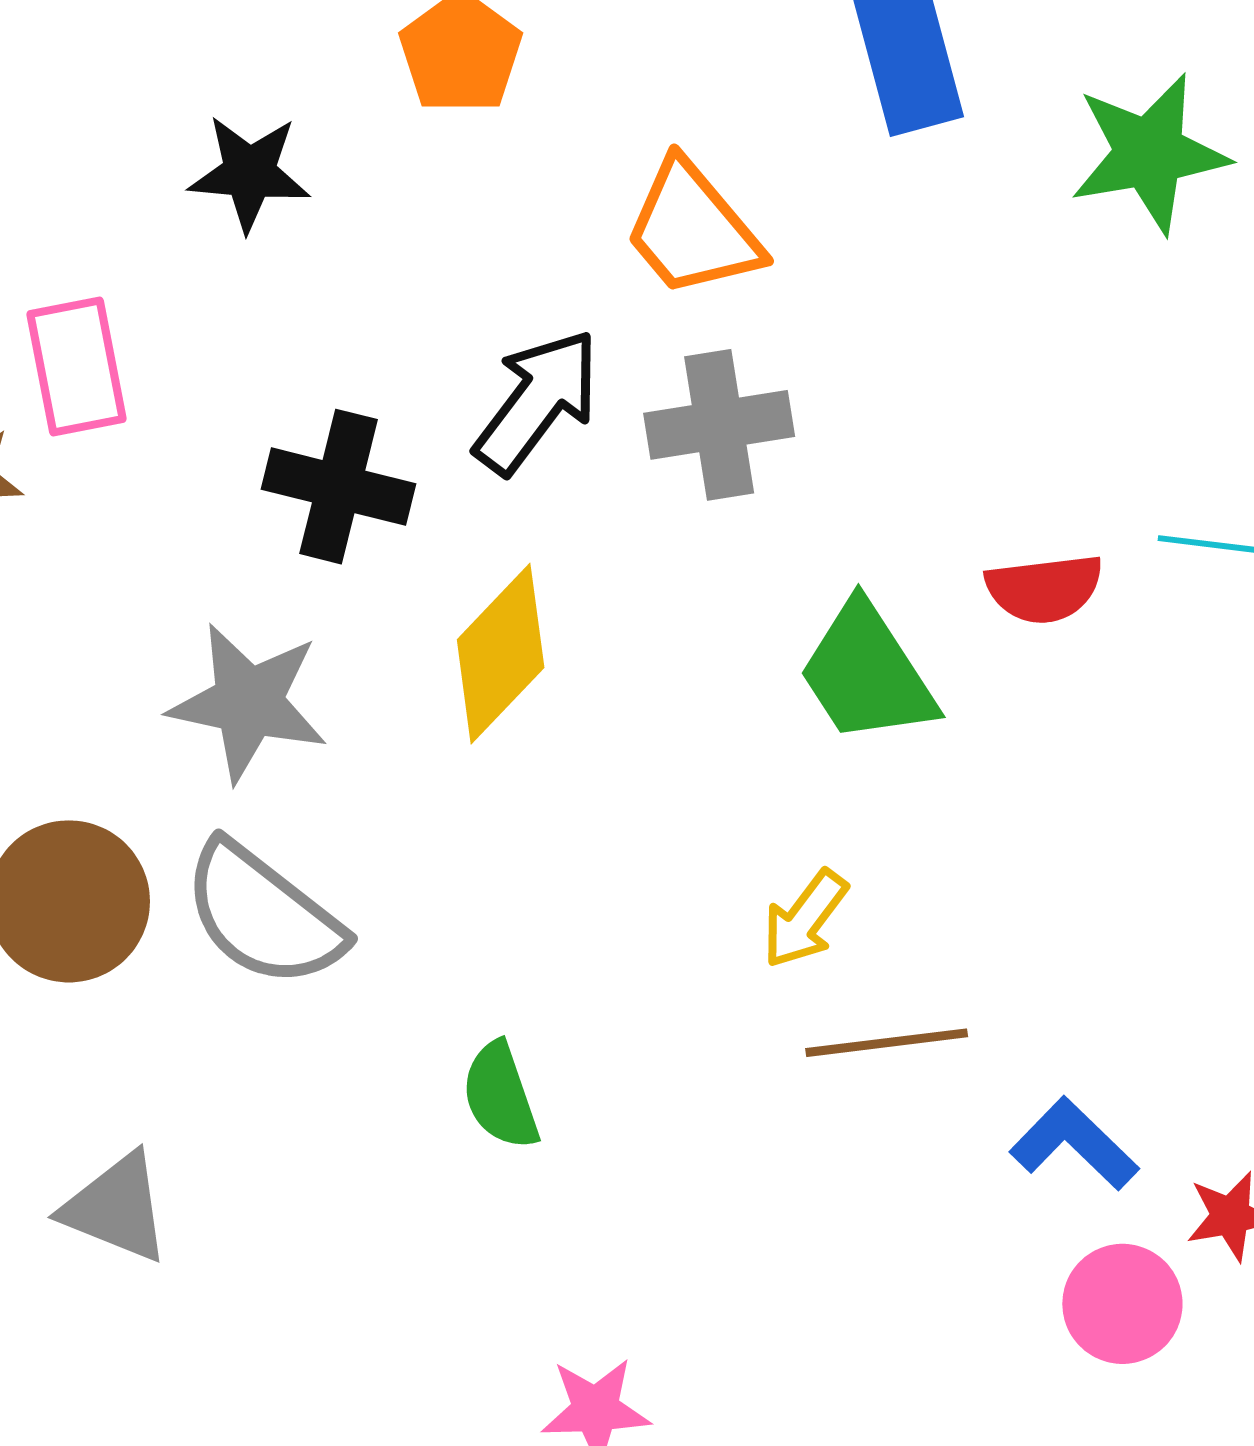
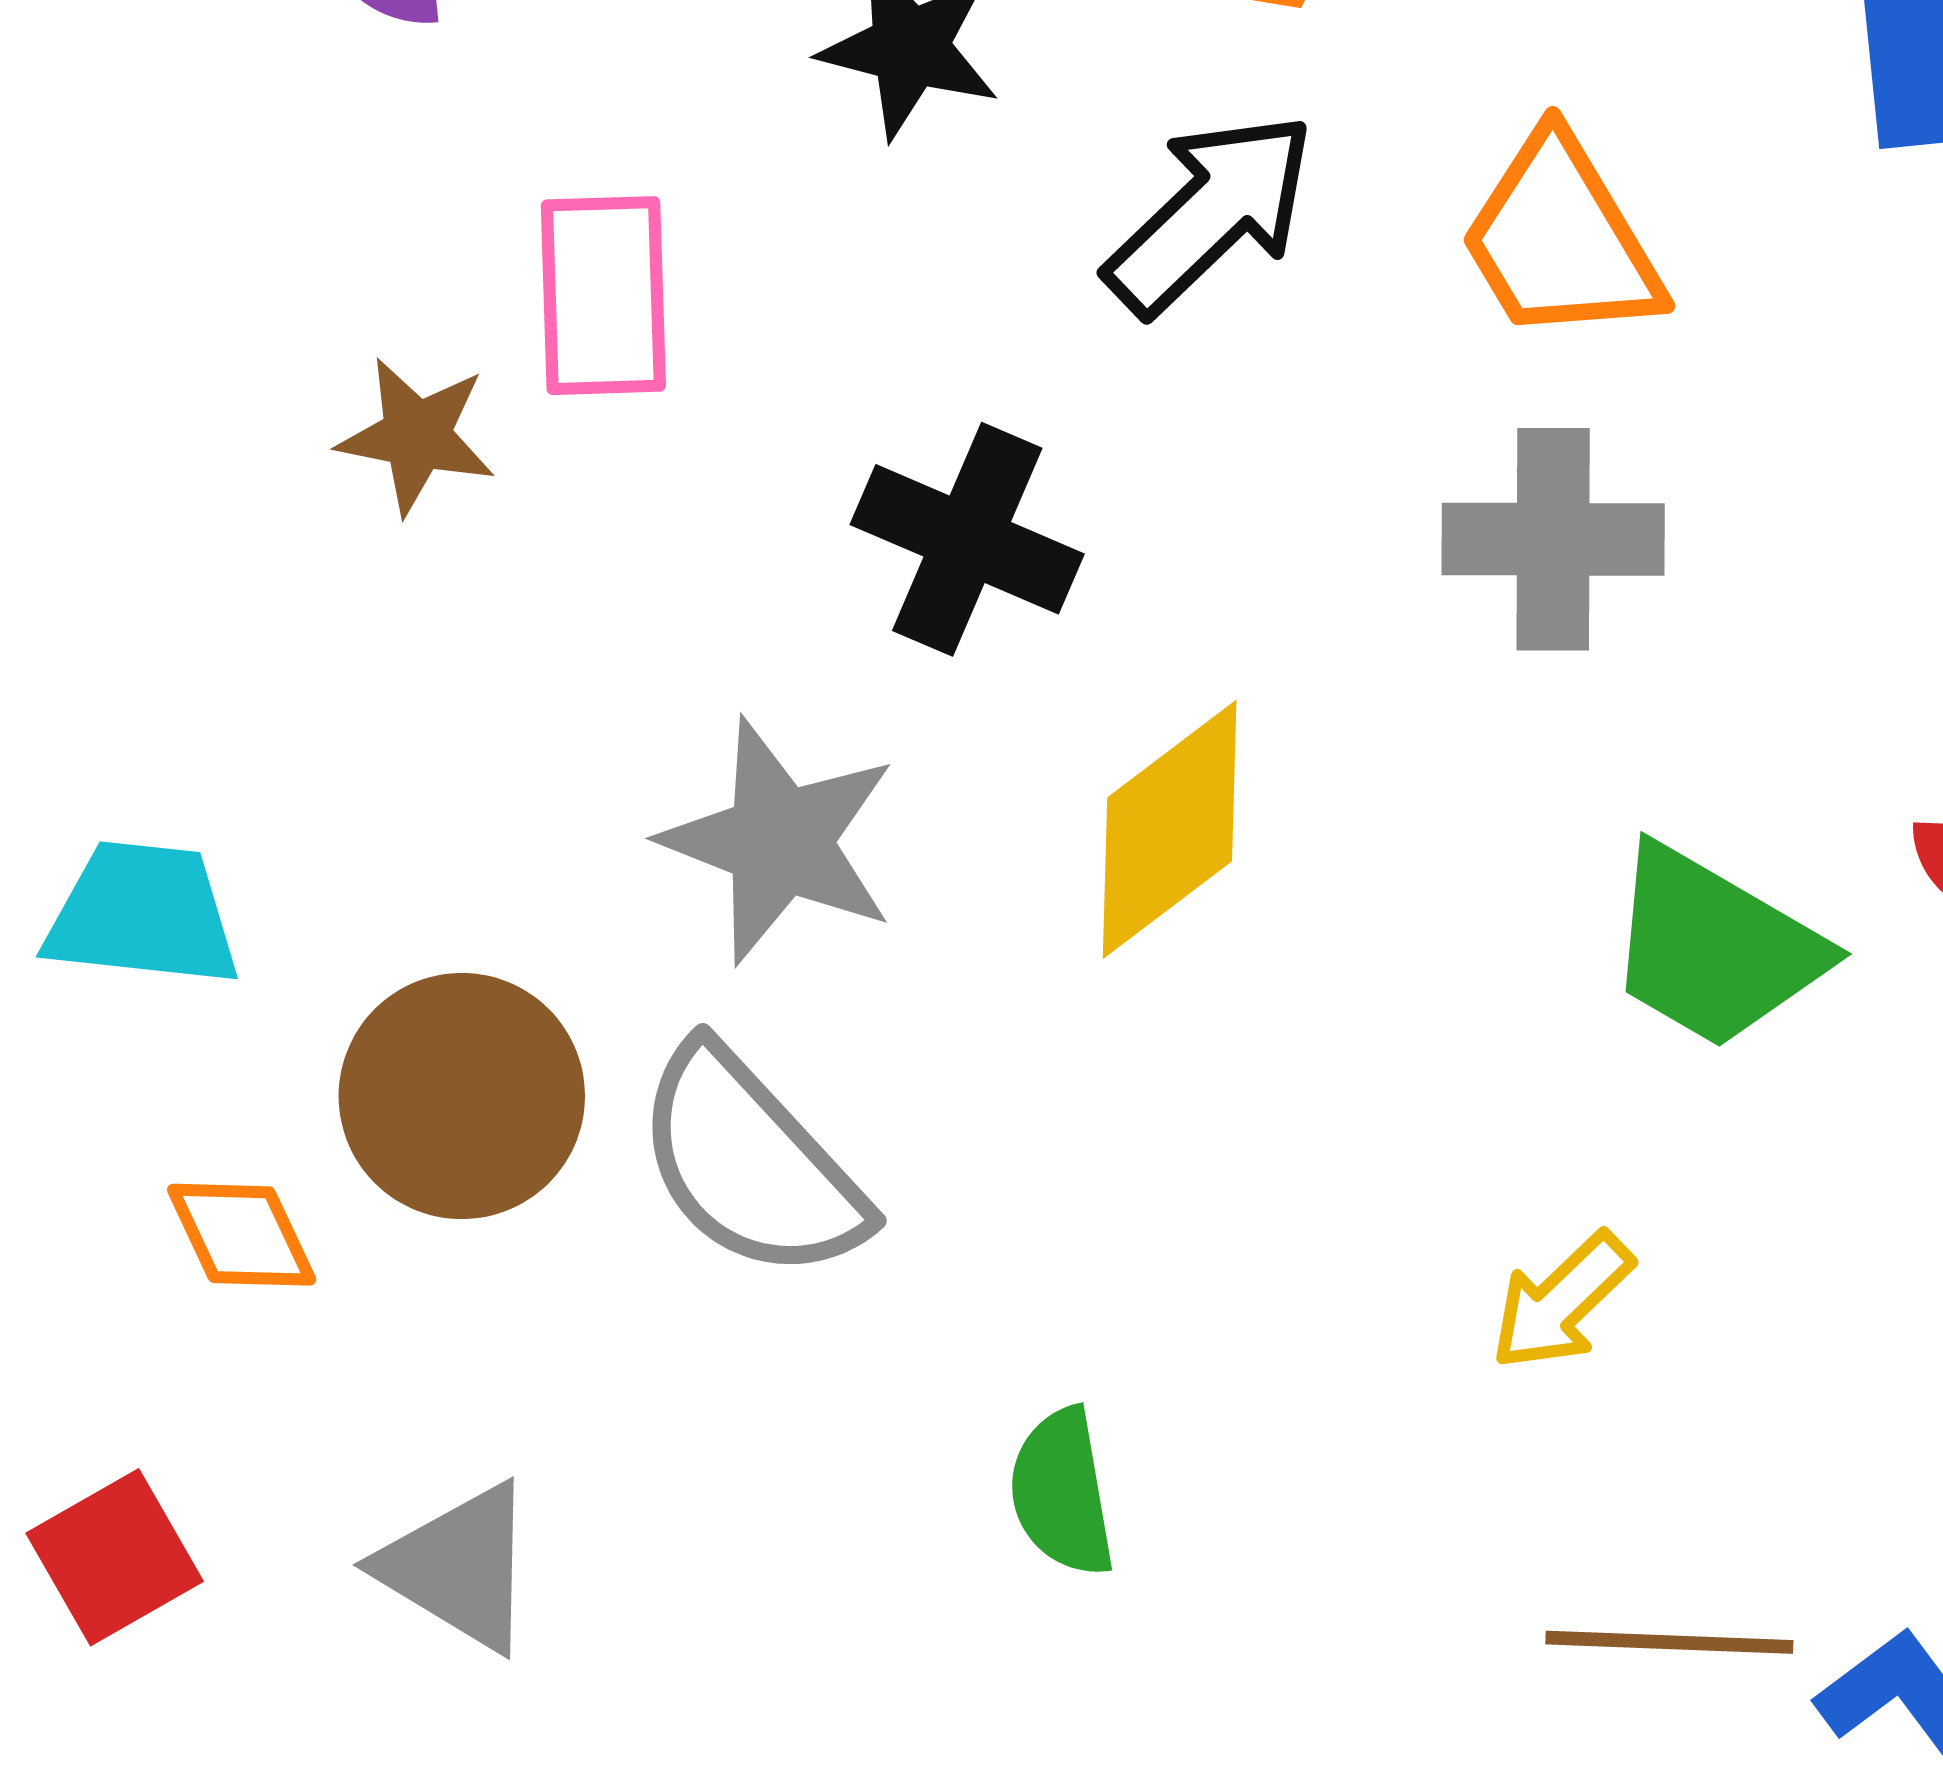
black arrow: (537, 402) -> (1210, 214), moved
green trapezoid: (867, 673) -> (1714, 948), turned -36
brown line: (887, 1043) -> (1669, 1642), moved

